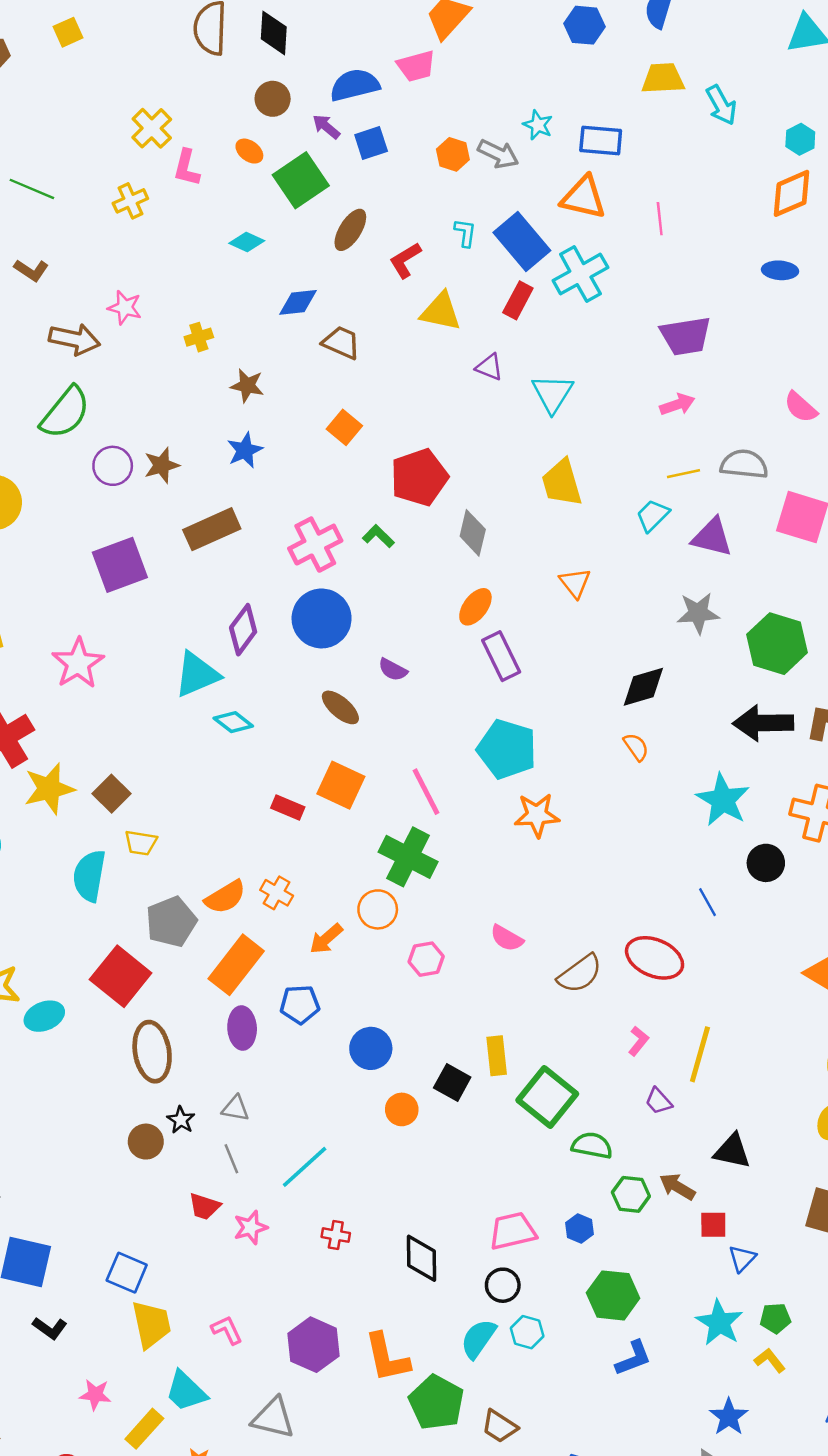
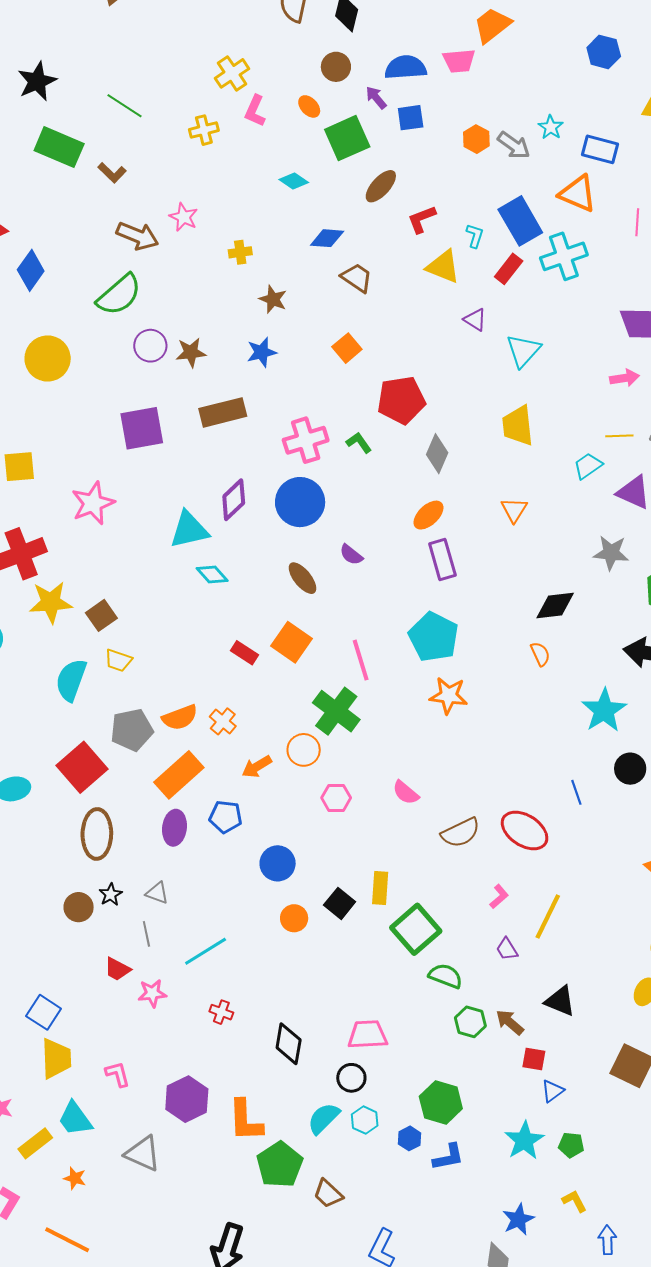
cyan L-shape: (465, 233) -> (475, 236), moved
blue hexagon: (580, 1229) -> (410, 1138), moved
yellow L-shape: (770, 1360) -> (574, 1201), moved

